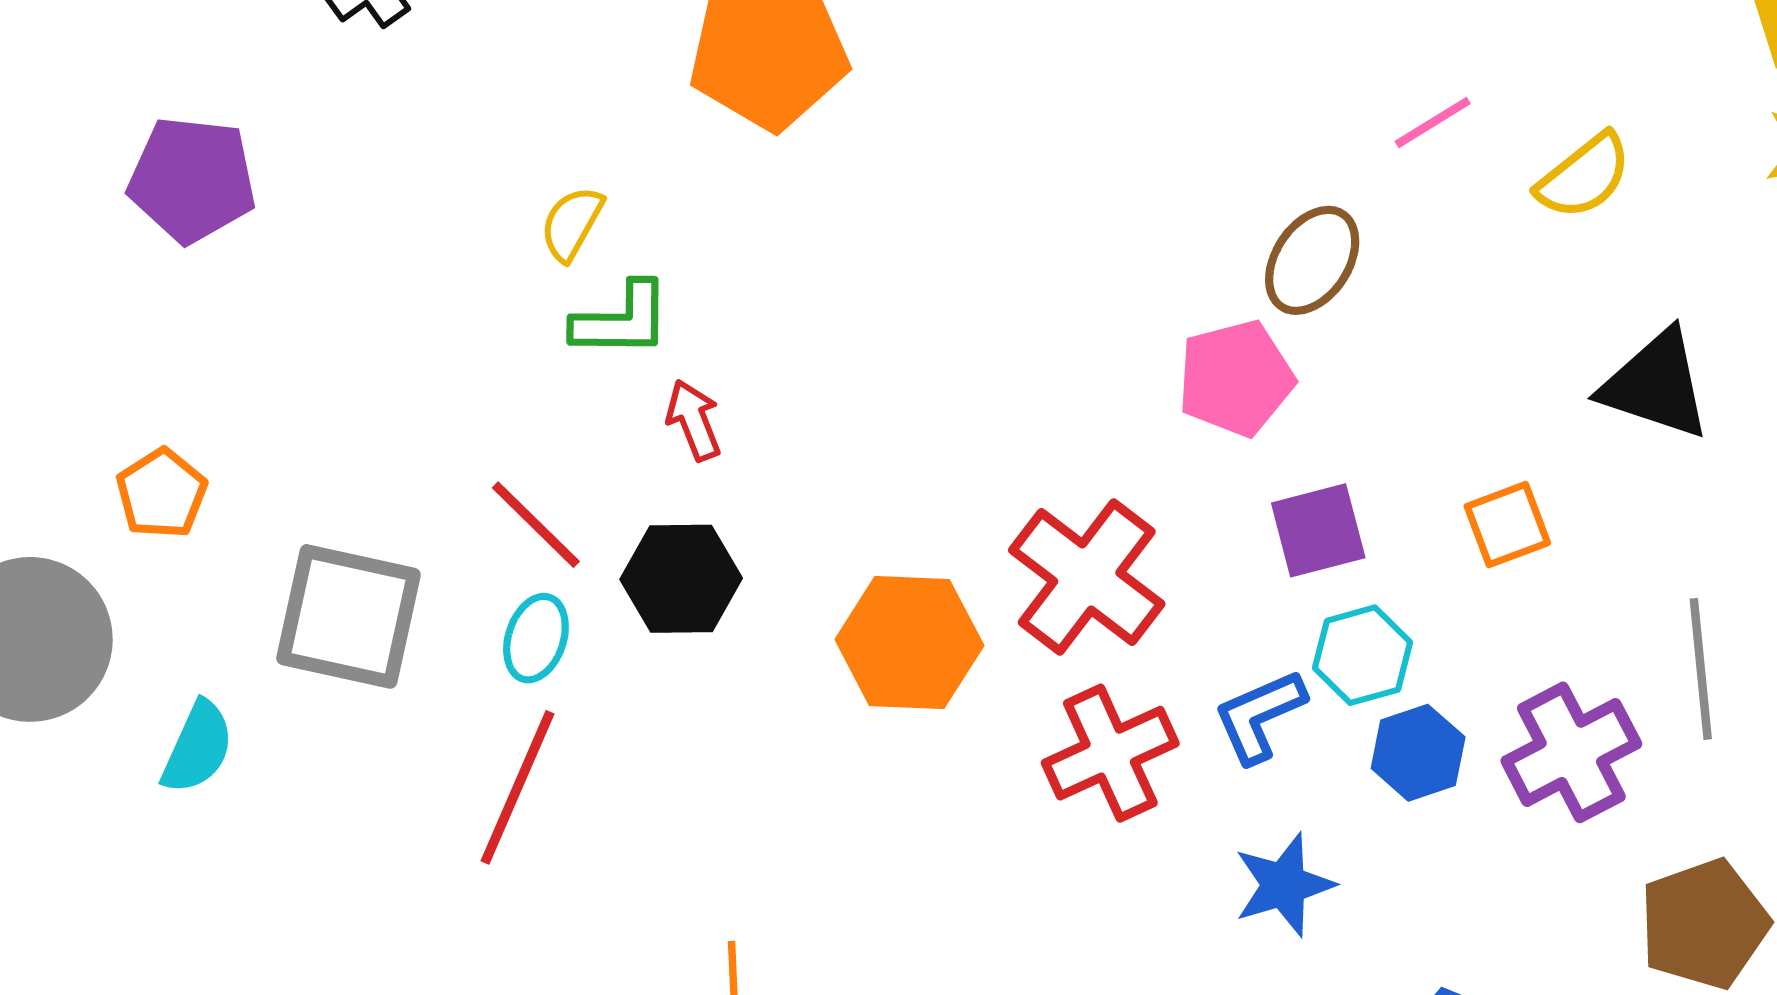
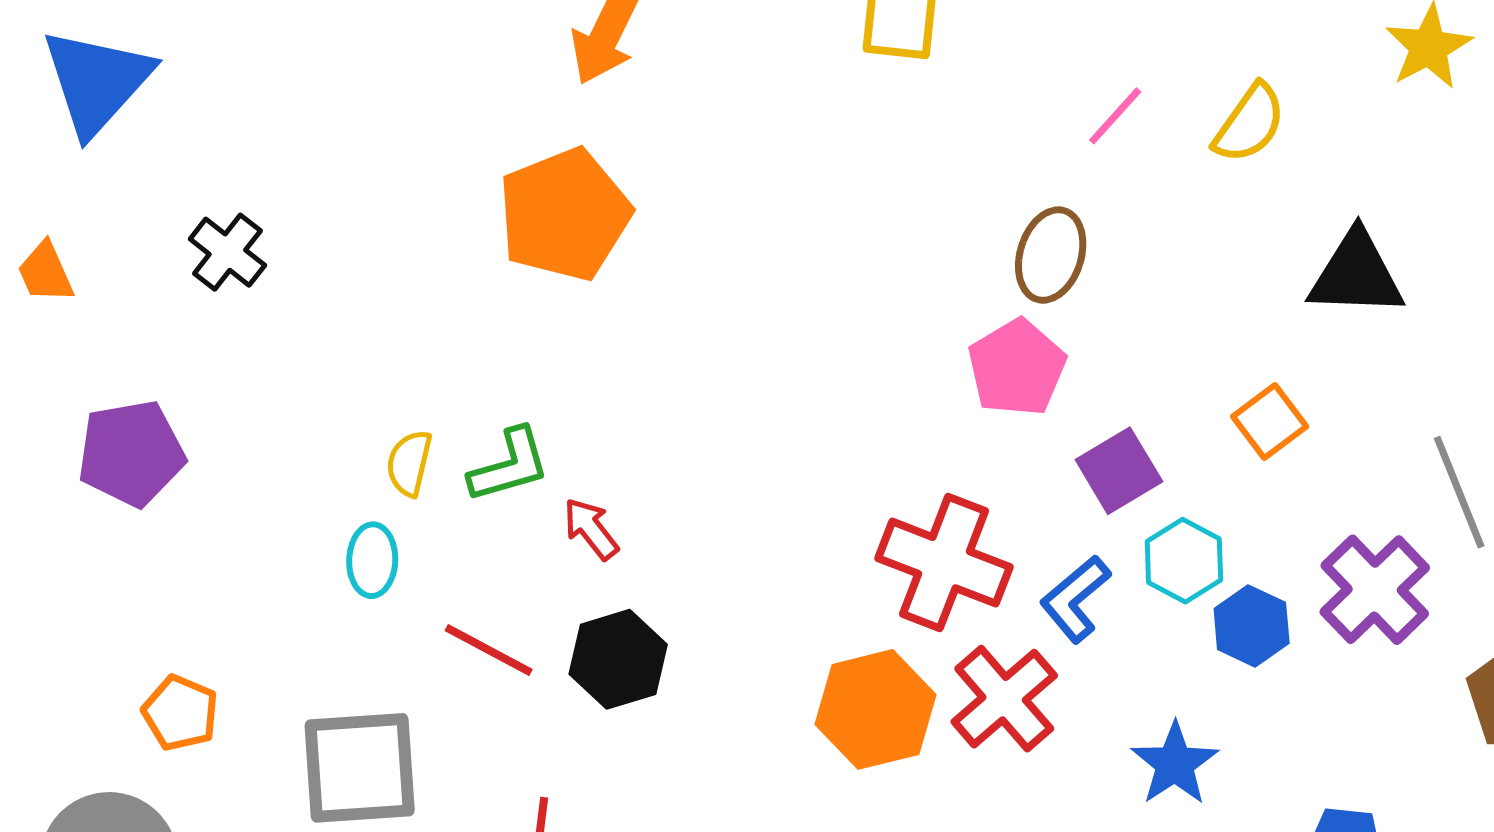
yellow semicircle: (572, 223) -> (409, 463), moved
cyan ellipse: (536, 638) -> (372, 560), moved
orange hexagon: (909, 643) -> (875, 709), moved
blue L-shape: (1259, 716) -> (1075, 599), moved

